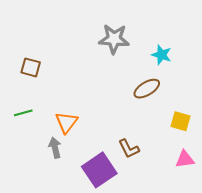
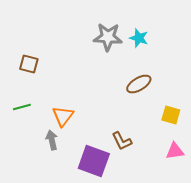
cyan star: (162, 55) -> (139, 38), moved
purple square: (99, 170) -> (94, 161), turned -36

